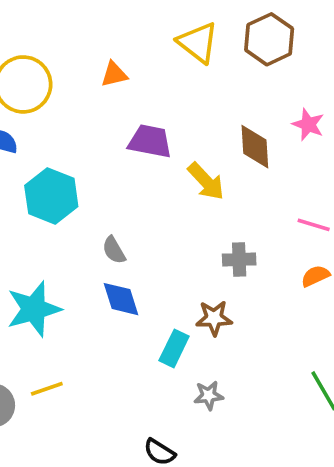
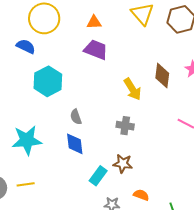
purple trapezoid: (150, 141) -> (96, 50), moved
gray cross: (239, 259) -> (125, 126), moved
orange semicircle: (315, 276) -> (141, 195), moved, turned 35

